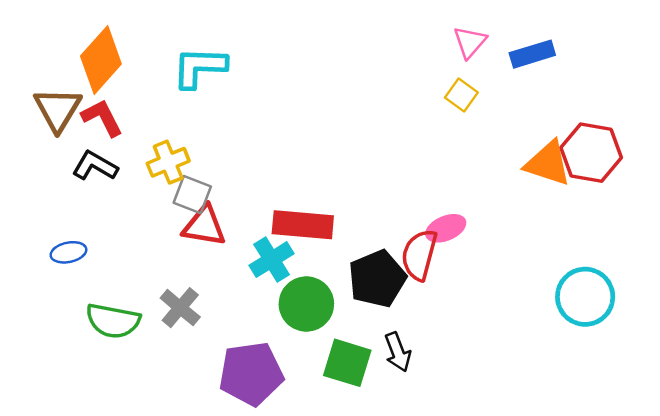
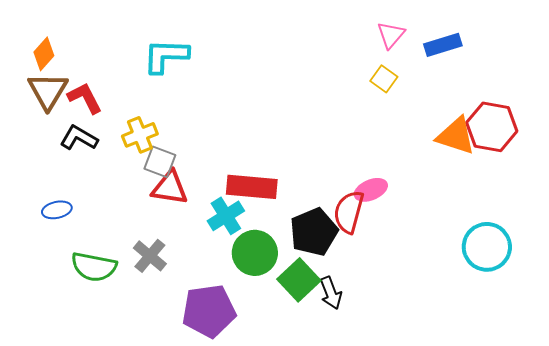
orange diamond: (101, 60) -> (44, 54), moved, size x0.6
green square: (347, 363) -> (299, 280), moved, turned 30

